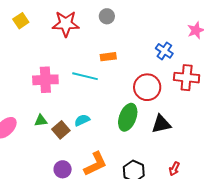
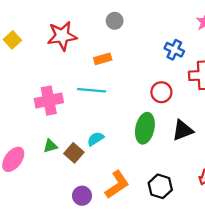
gray circle: (107, 16) -> (115, 21), moved
orange rectangle: (108, 57) -> (103, 59), moved
red circle: (147, 87) -> (161, 92), size x0.7

